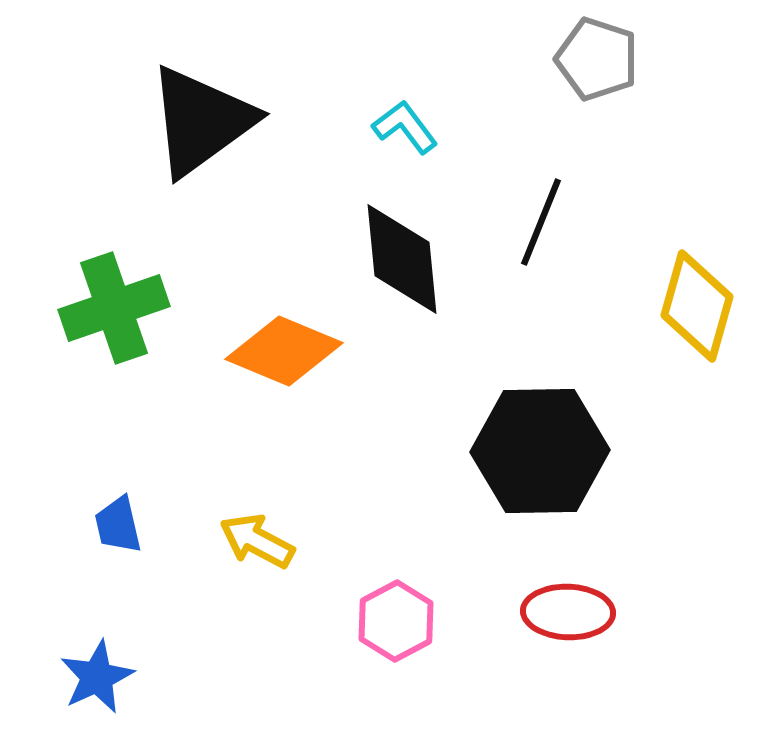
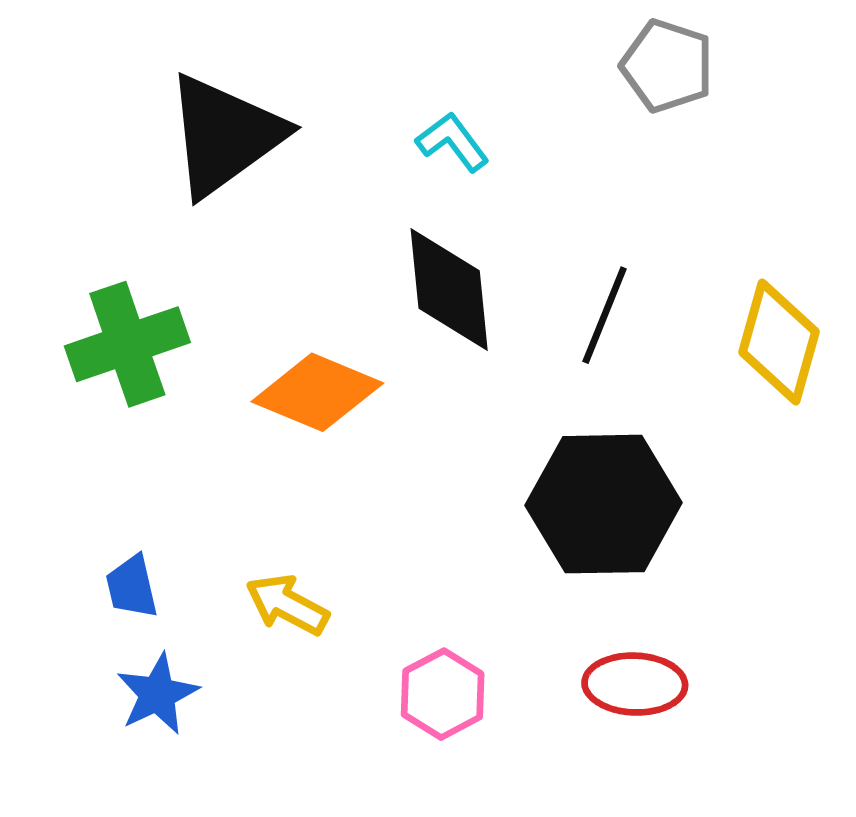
black line: (541, 222) -> (605, 315), moved
blue star: (97, 677) -> (157, 694), moved

